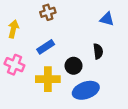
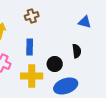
blue rectangle: (46, 47) -> (30, 47), turned -56

